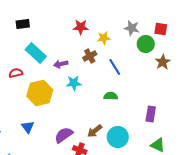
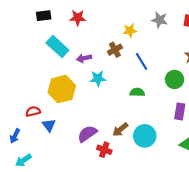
red star: (81, 27) -> (78, 18), moved
green circle: (146, 44) -> (175, 79), moved
red semicircle: (16, 73) -> (33, 111), moved

